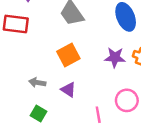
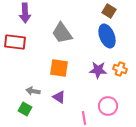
orange square: (68, 55) -> (59, 68), turned 36
green square: (39, 114) -> (25, 109), moved

